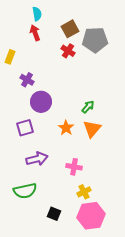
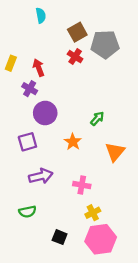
red arrow: (35, 33) -> (39, 68), moved
orange triangle: (92, 129) -> (115, 152), moved
green semicircle: (25, 191) -> (27, 212), size x0.7

